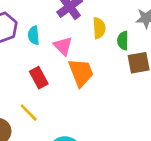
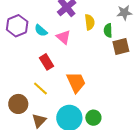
cyan semicircle: (34, 35) -> (41, 30), turned -40
orange trapezoid: (81, 73) -> (76, 82), moved

